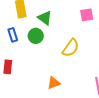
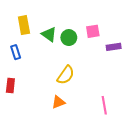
green circle: (36, 36) -> (69, 38), moved
yellow semicircle: (71, 48) -> (66, 75), moved

